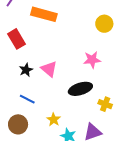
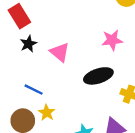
black star: (26, 70) -> (28, 44), moved
yellow star: (54, 120) -> (47, 113), moved

